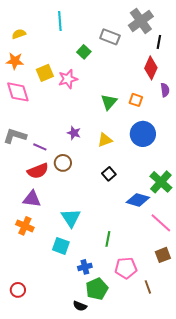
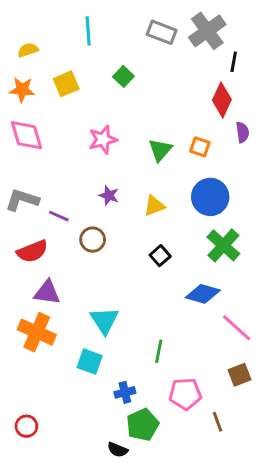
gray rectangle: (110, 37) -> (162, 32), moved
yellow square: (45, 73) -> (66, 84), moved
pink star: (68, 79) -> (103, 140), moved
red semicircle: (38, 171) -> (32, 251), moved
green cross: (161, 182) -> (223, 245), moved
orange cross: (25, 226) -> (37, 332), size x1.4

